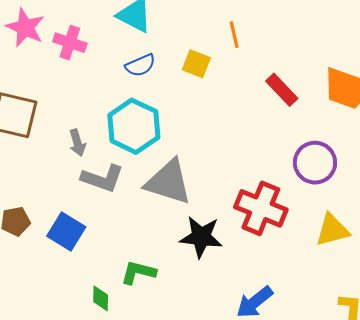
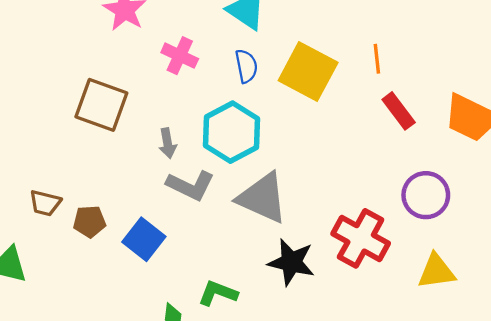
orange line: (234, 35) -> (377, 59), moved
pink cross: (70, 43) -> (180, 56), moved
yellow square: (196, 64) -> (308, 71), size x1.8
blue semicircle: (140, 65) -> (246, 66), turned -84

